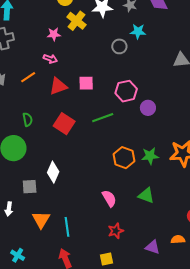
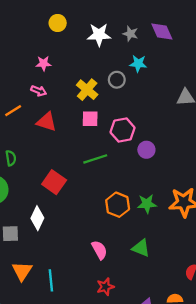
yellow cross: (76, 21) -> (87, 90), moved
pink square: (86, 83) -> (90, 119), moved
red triangle: (58, 86) -> (46, 122), turned 36
red square: (64, 124) -> (54, 182), moved

